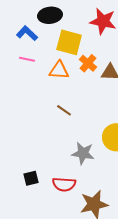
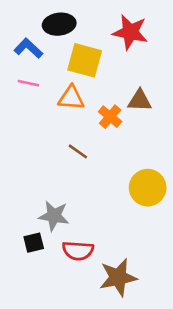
orange cross: (88, 63) -> (110, 117), moved
gray star: (83, 153) -> (54, 216), moved

